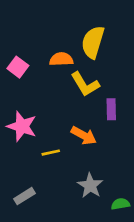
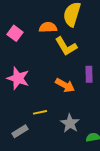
purple rectangle: (111, 109) -> (89, 74), moved
yellow line: (51, 153) -> (40, 112), moved

